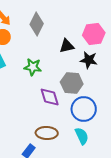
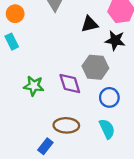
green star: (33, 67) -> (34, 86), moved
blue circle: (84, 109) -> (109, 97), size x0.7

